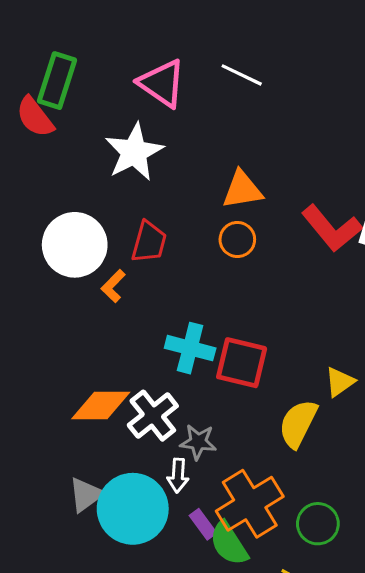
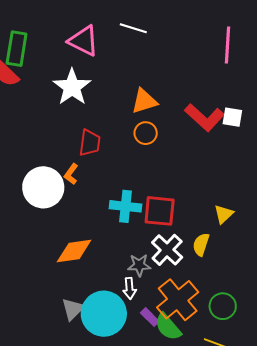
white circle: (75, 245) -> (43, 187), moved
white cross: (153, 416) -> (167, 250), moved
yellow semicircle: (298, 424) -> (201, 244), size x0.7

